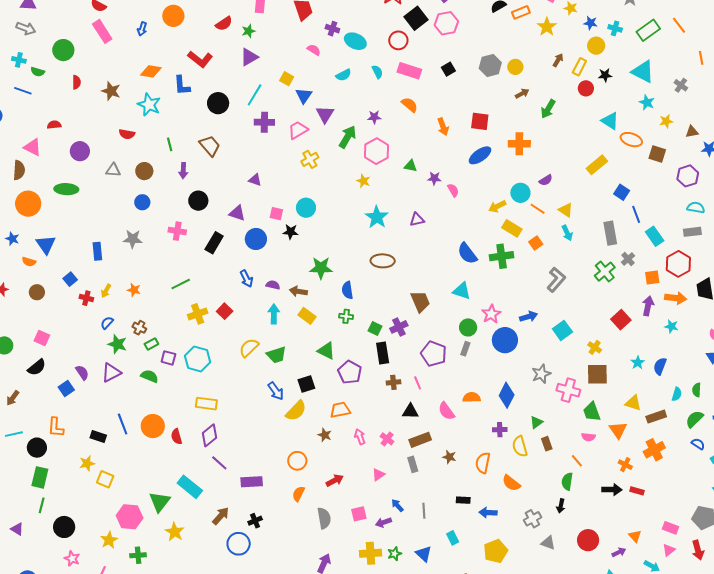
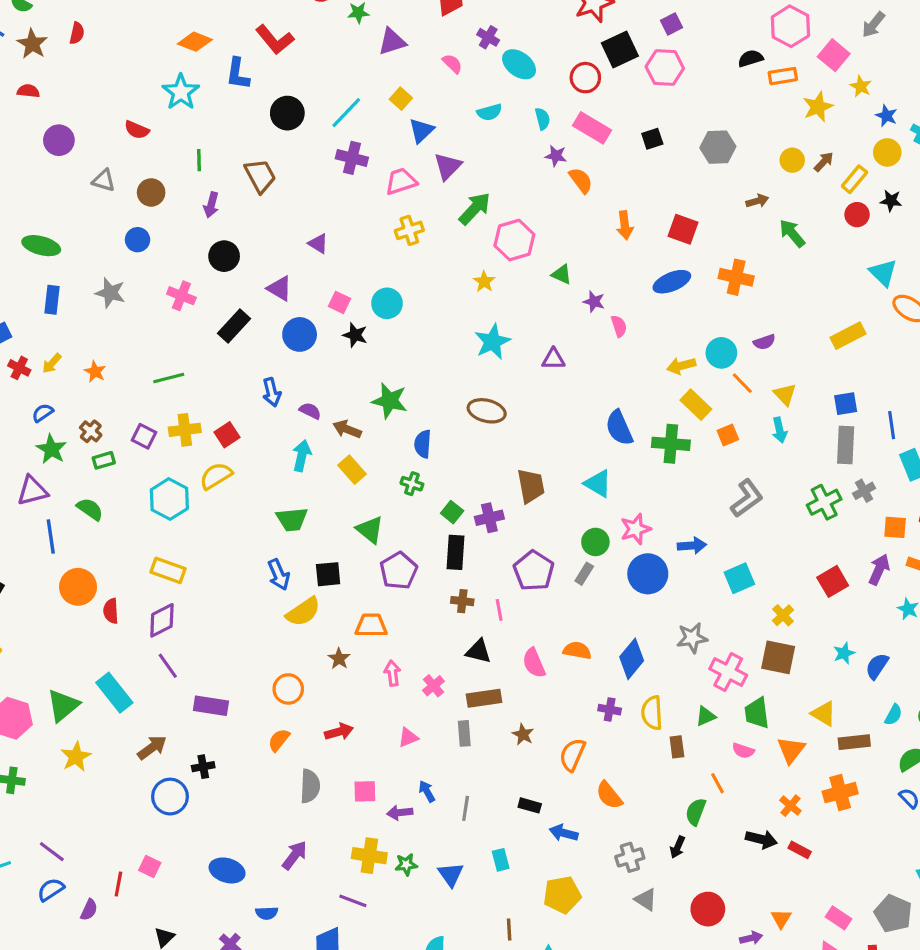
purple triangle: (249, 57) -> (392, 42), moved
yellow circle: (515, 67) -> (792, 160), moved
brown star: (111, 91) -> (32, 44), moved
green arrow: (548, 109) -> (792, 233), turned 96
purple star: (374, 117) -> (556, 156), moved
green ellipse: (66, 189) -> (41, 246), moved
blue square: (622, 192) -> (846, 404), moved, turned 35
yellow semicircle: (249, 348) -> (216, 476), moved
purple square: (168, 358) -> (144, 436), moved
green triangle: (536, 422) -> (706, 716), moved
blue line: (123, 424) -> (51, 537), moved
yellow semicircle: (520, 446) -> (652, 713), moved

